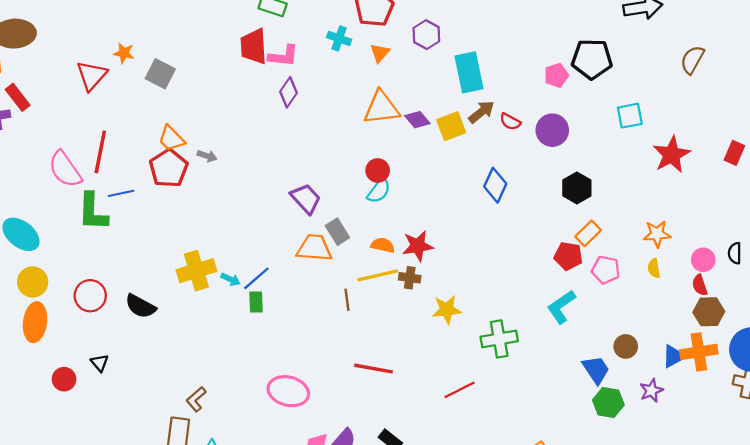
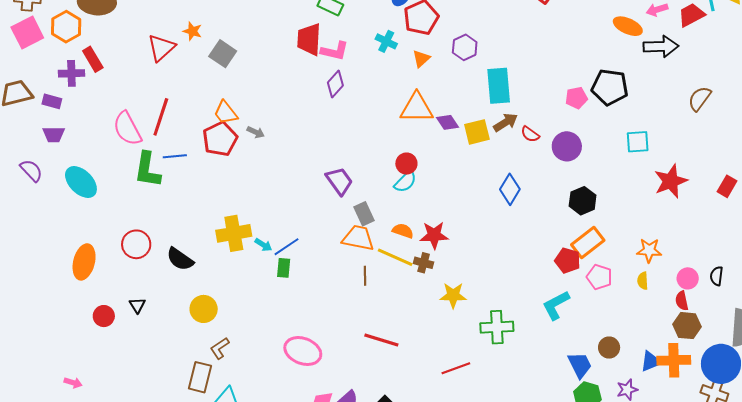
orange rectangle: (588, 233) -> (588, 242), size x1.4
orange trapezoid: (314, 248) -> (358, 238), moved
yellow line: (378, 275) -> (395, 257), turned 30
yellow circle: (33, 282) -> (204, 309), moved

